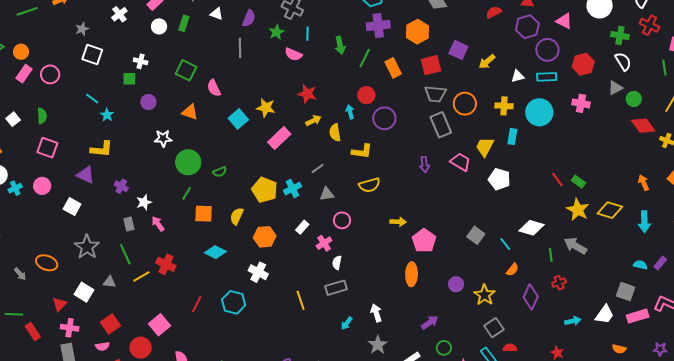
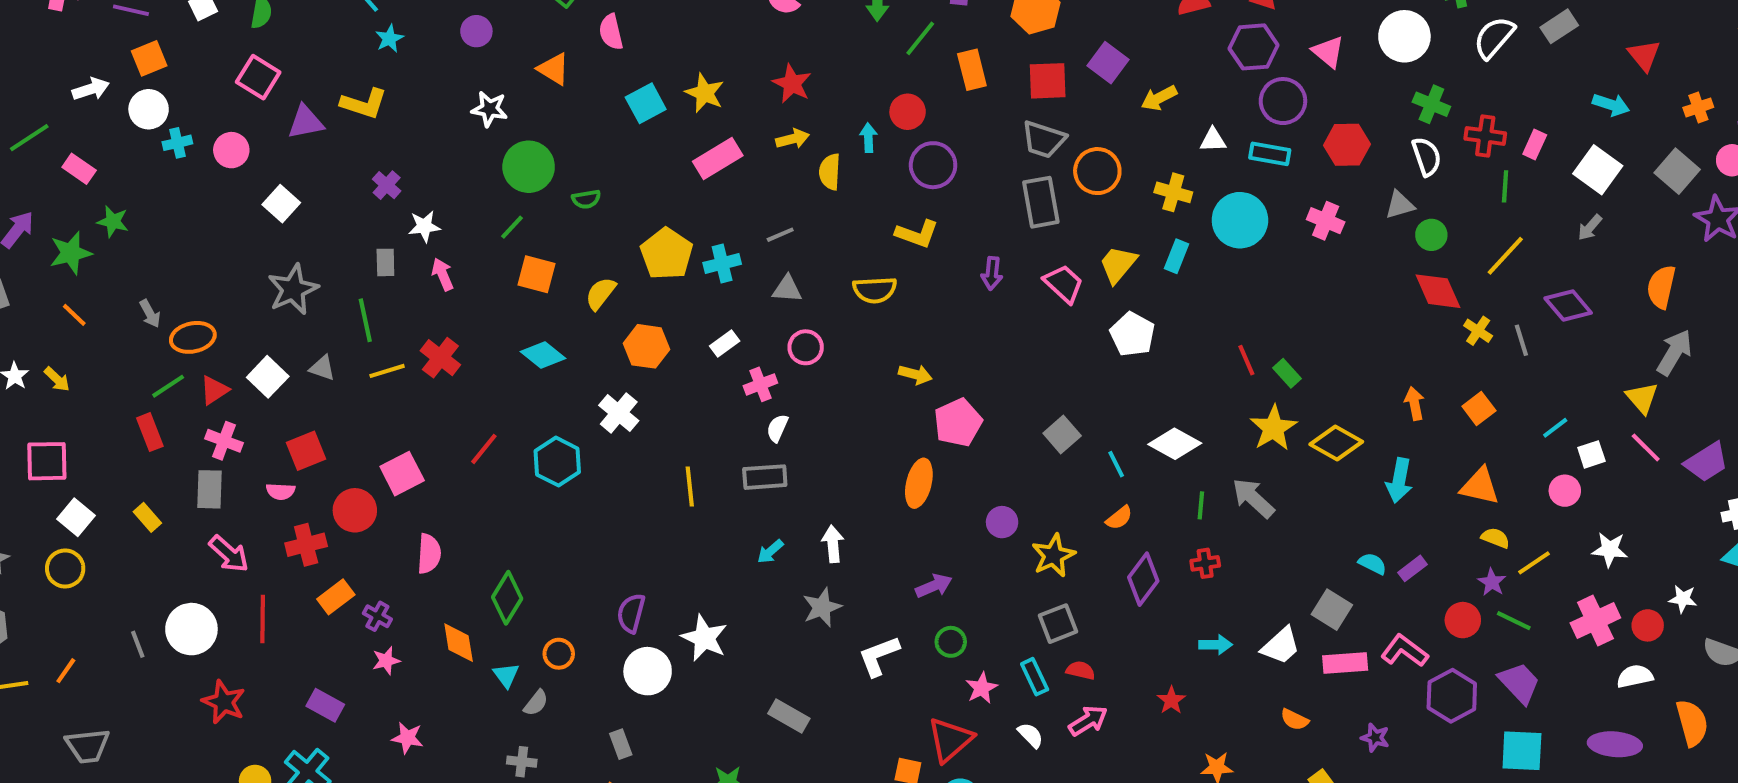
red cross: (649, 25) -> (1485, 136), moved, turned -30
yellow L-shape: (362, 151) -> (917, 234), moved
purple triangle: (86, 175) -> (306, 122), moved, turned -48
orange ellipse: (47, 263) -> (193, 337), moved, turned -45
green line: (14, 314) -> (168, 386), moved, turned -48

